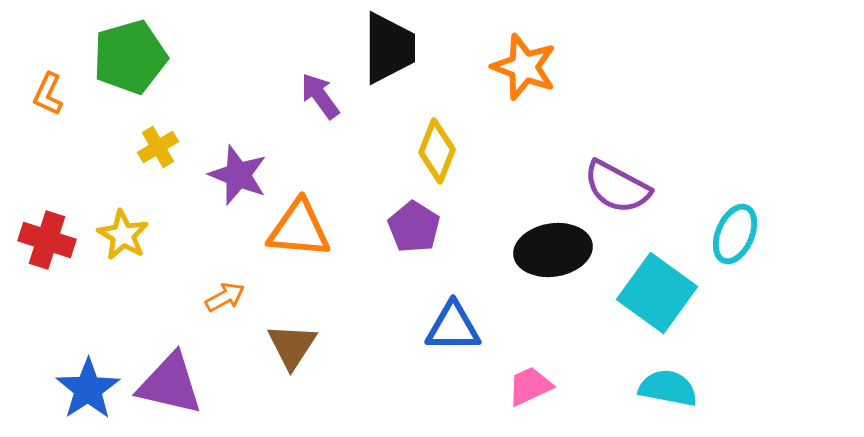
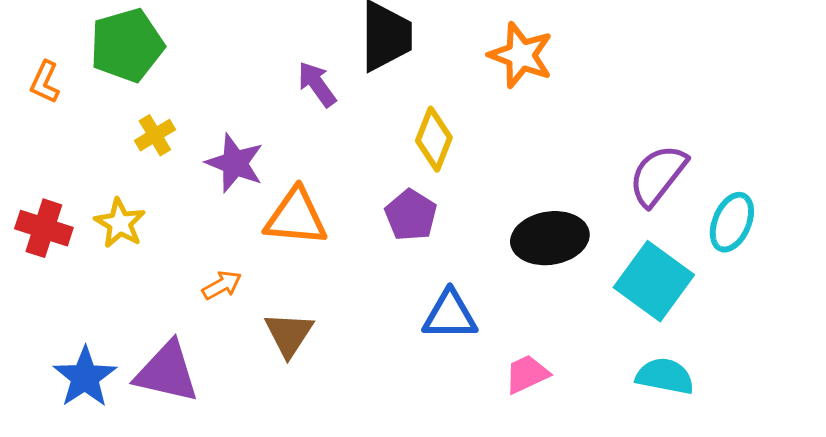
purple semicircle: (617, 187) -> (658, 175), moved, turned 100

